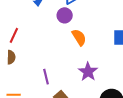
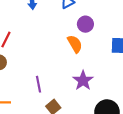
purple circle: (65, 15) -> (85, 24), moved

